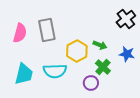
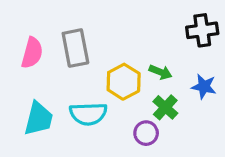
black cross: (126, 19) -> (202, 30), turned 30

